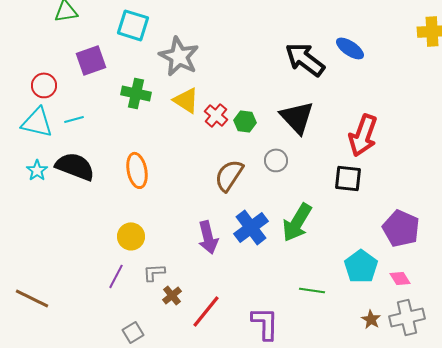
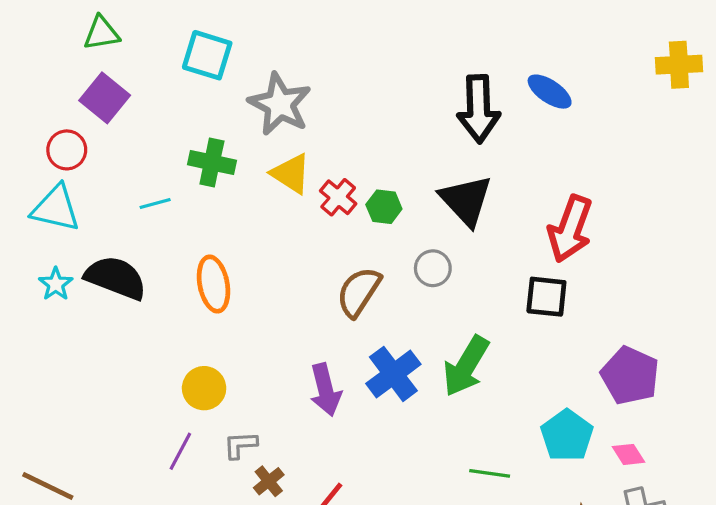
black arrow: (305, 59) -> (479, 109), turned -129
purple square: (91, 60) -> (105, 98), moved, turned -32
cyan line: (74, 119) -> (155, 204), moved

